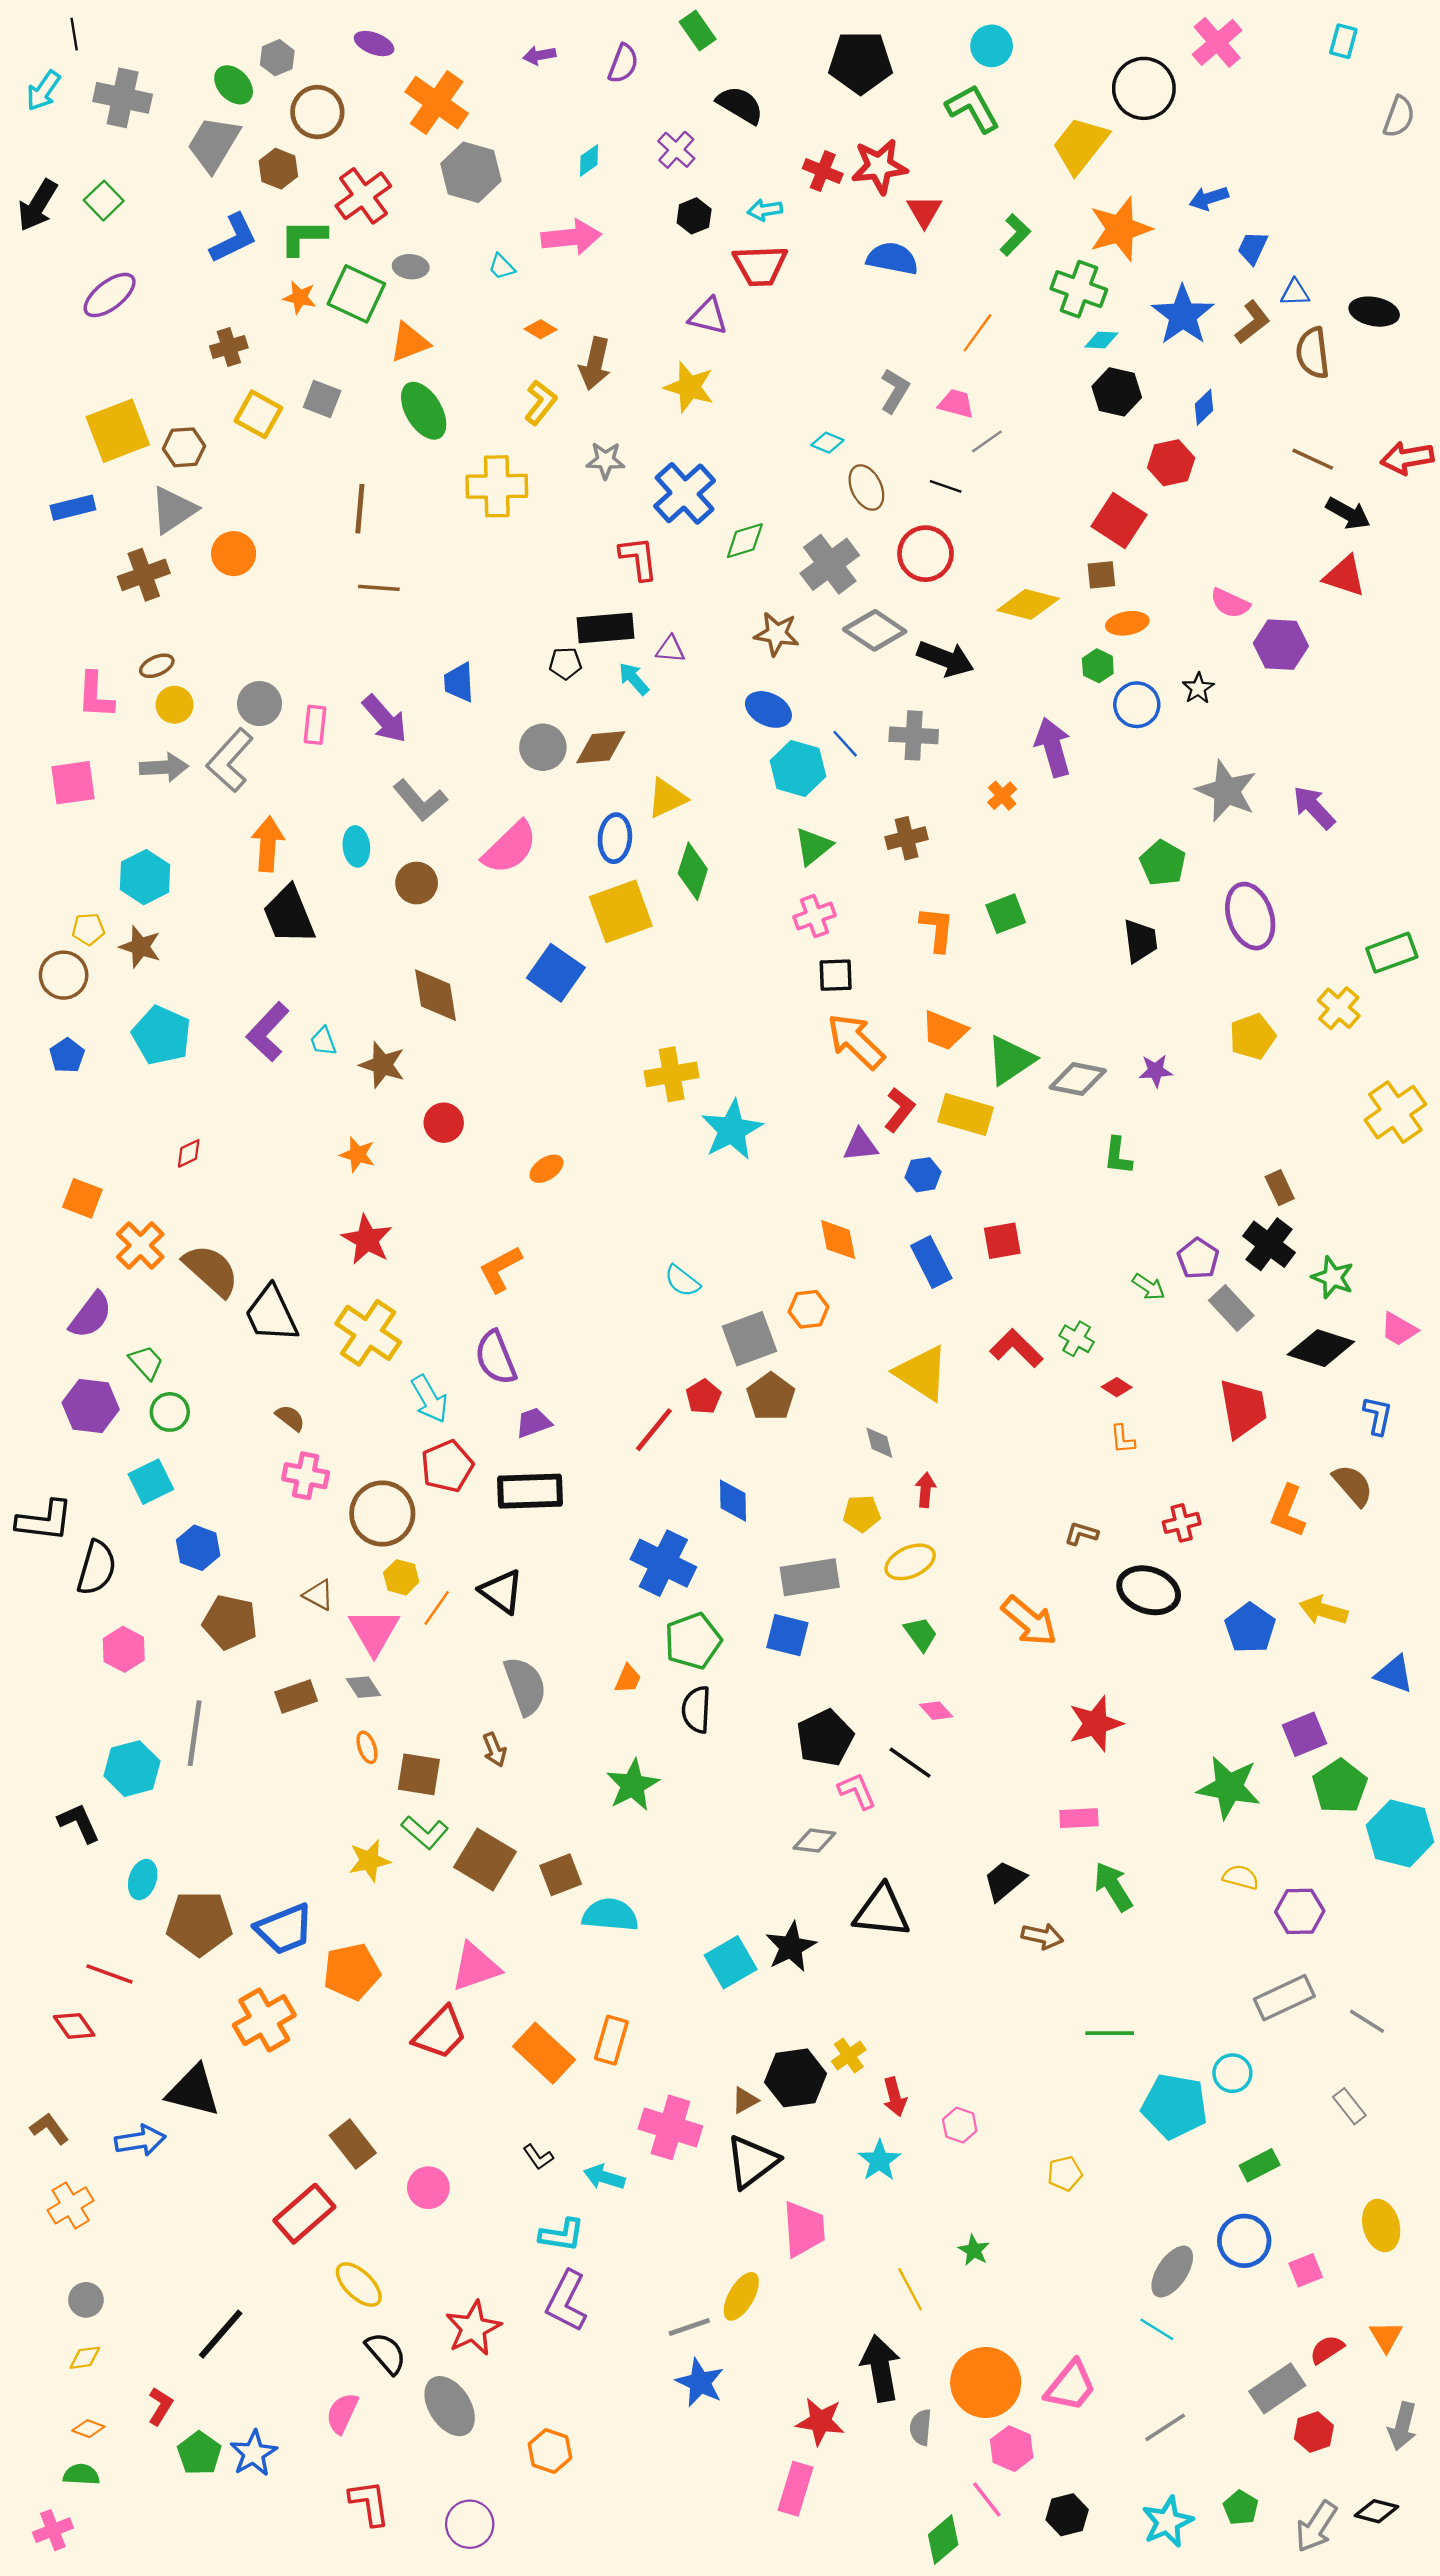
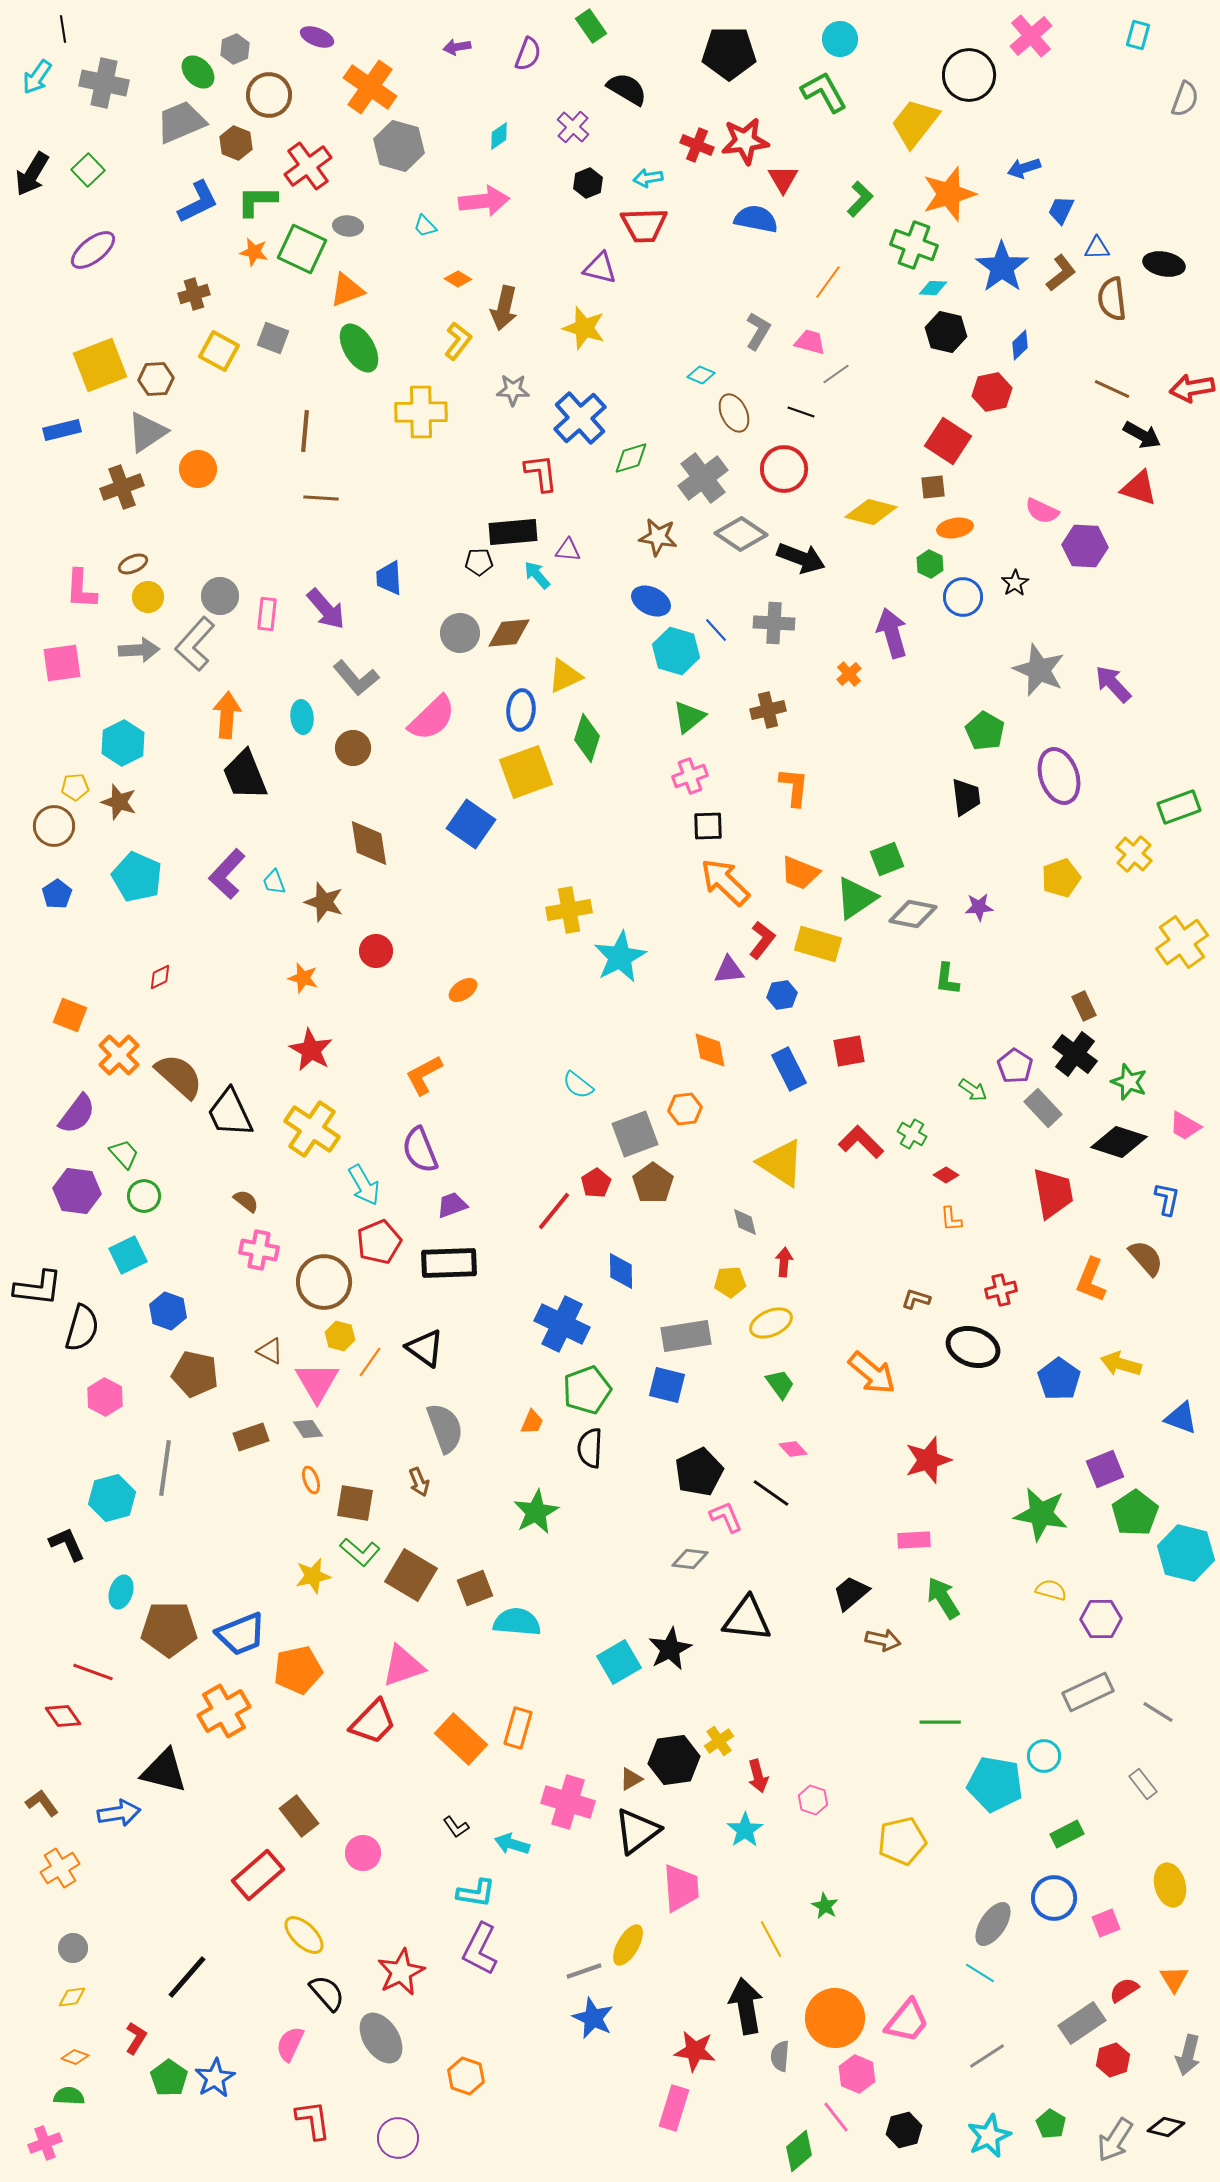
gray trapezoid: (213, 144) -> (181, 122), turned 36
green square: (1006, 914) -> (887, 859), moved
yellow pentagon: (1065, 2174) -> (902, 1841), size x1.6

